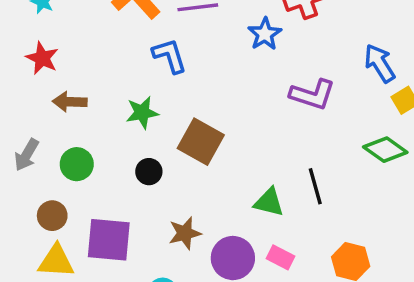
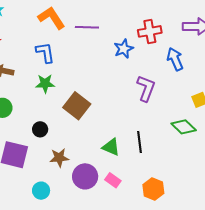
blue L-shape: (170, 56) -> (45, 53), moved
blue arrow: (380, 63) -> (175, 59), moved
purple L-shape: (313, 95) -> (146, 88), turned -96
black circle: (149, 172) -> (40, 129), moved

